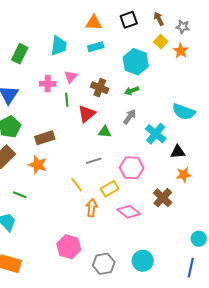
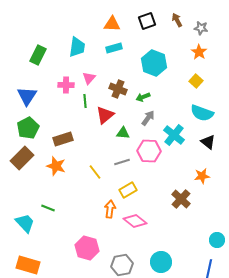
yellow square: (161, 42) -> (196, 81), moved
green arrow: (132, 91) -> (143, 97), moved
black triangle: (178, 152) -> (208, 142), moved, turned 42
gray line: (94, 161) -> (122, 162), moved
pink hexagon: (132, 168) -> (149, 151), moved
yellow line: (77, 185) -> (95, 172), moved
green line: (20, 195) -> (48, 208), moved
pink diamond: (129, 212) -> (135, 221), moved

